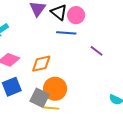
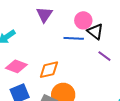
black triangle: (59, 12) -> (95, 32), moved

